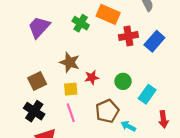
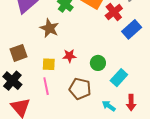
red cross: (128, 36) -> (114, 12), moved, turned -36
brown star: (70, 62) -> (49, 28), moved
brown pentagon: (107, 111) -> (80, 89), turned 30
cyan arrow: (128, 126) -> (109, 106), moved

